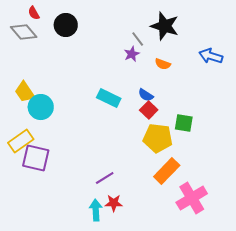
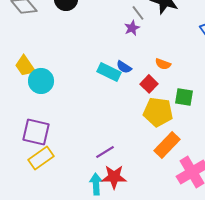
orange semicircle: (163, 64) -> (163, 64), moved
blue semicircle: (146, 95) -> (124, 67), moved
yellow rectangle: (21, 141) -> (41, 158), moved
red star: (114, 203) -> (114, 177), size x1.4

